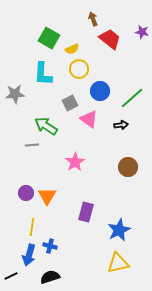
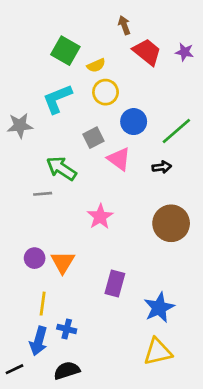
purple star: (142, 32) -> (184, 52), moved
cyan L-shape: (43, 74) -> (57, 99), turned 65
brown circle: (128, 167) -> (171, 223), size x1.4

